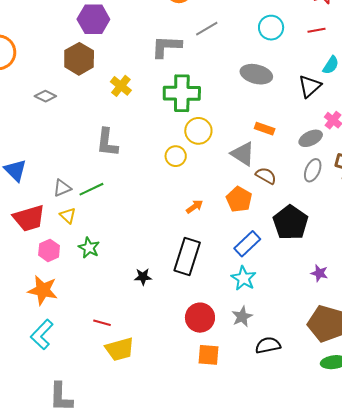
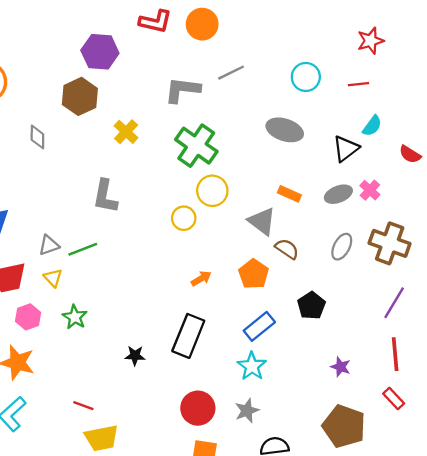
green cross: (182, 93) -> (196, 146), turned 30
gray diamond: (45, 96) -> (37, 137), turned 60
gray ellipse: (311, 138) -> (338, 194), moved
black pentagon: (290, 223) -> (311, 306), size x0.7

